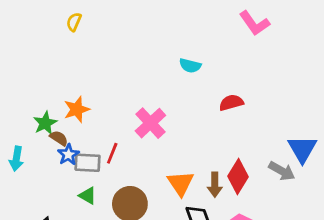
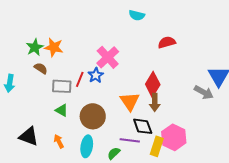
orange star: (77, 109) -> (54, 47), turned 30
green star: (45, 123) -> (35, 47), moved
blue star: (68, 155) -> (96, 75), moved
red diamond: (238, 176) -> (153, 84), moved

